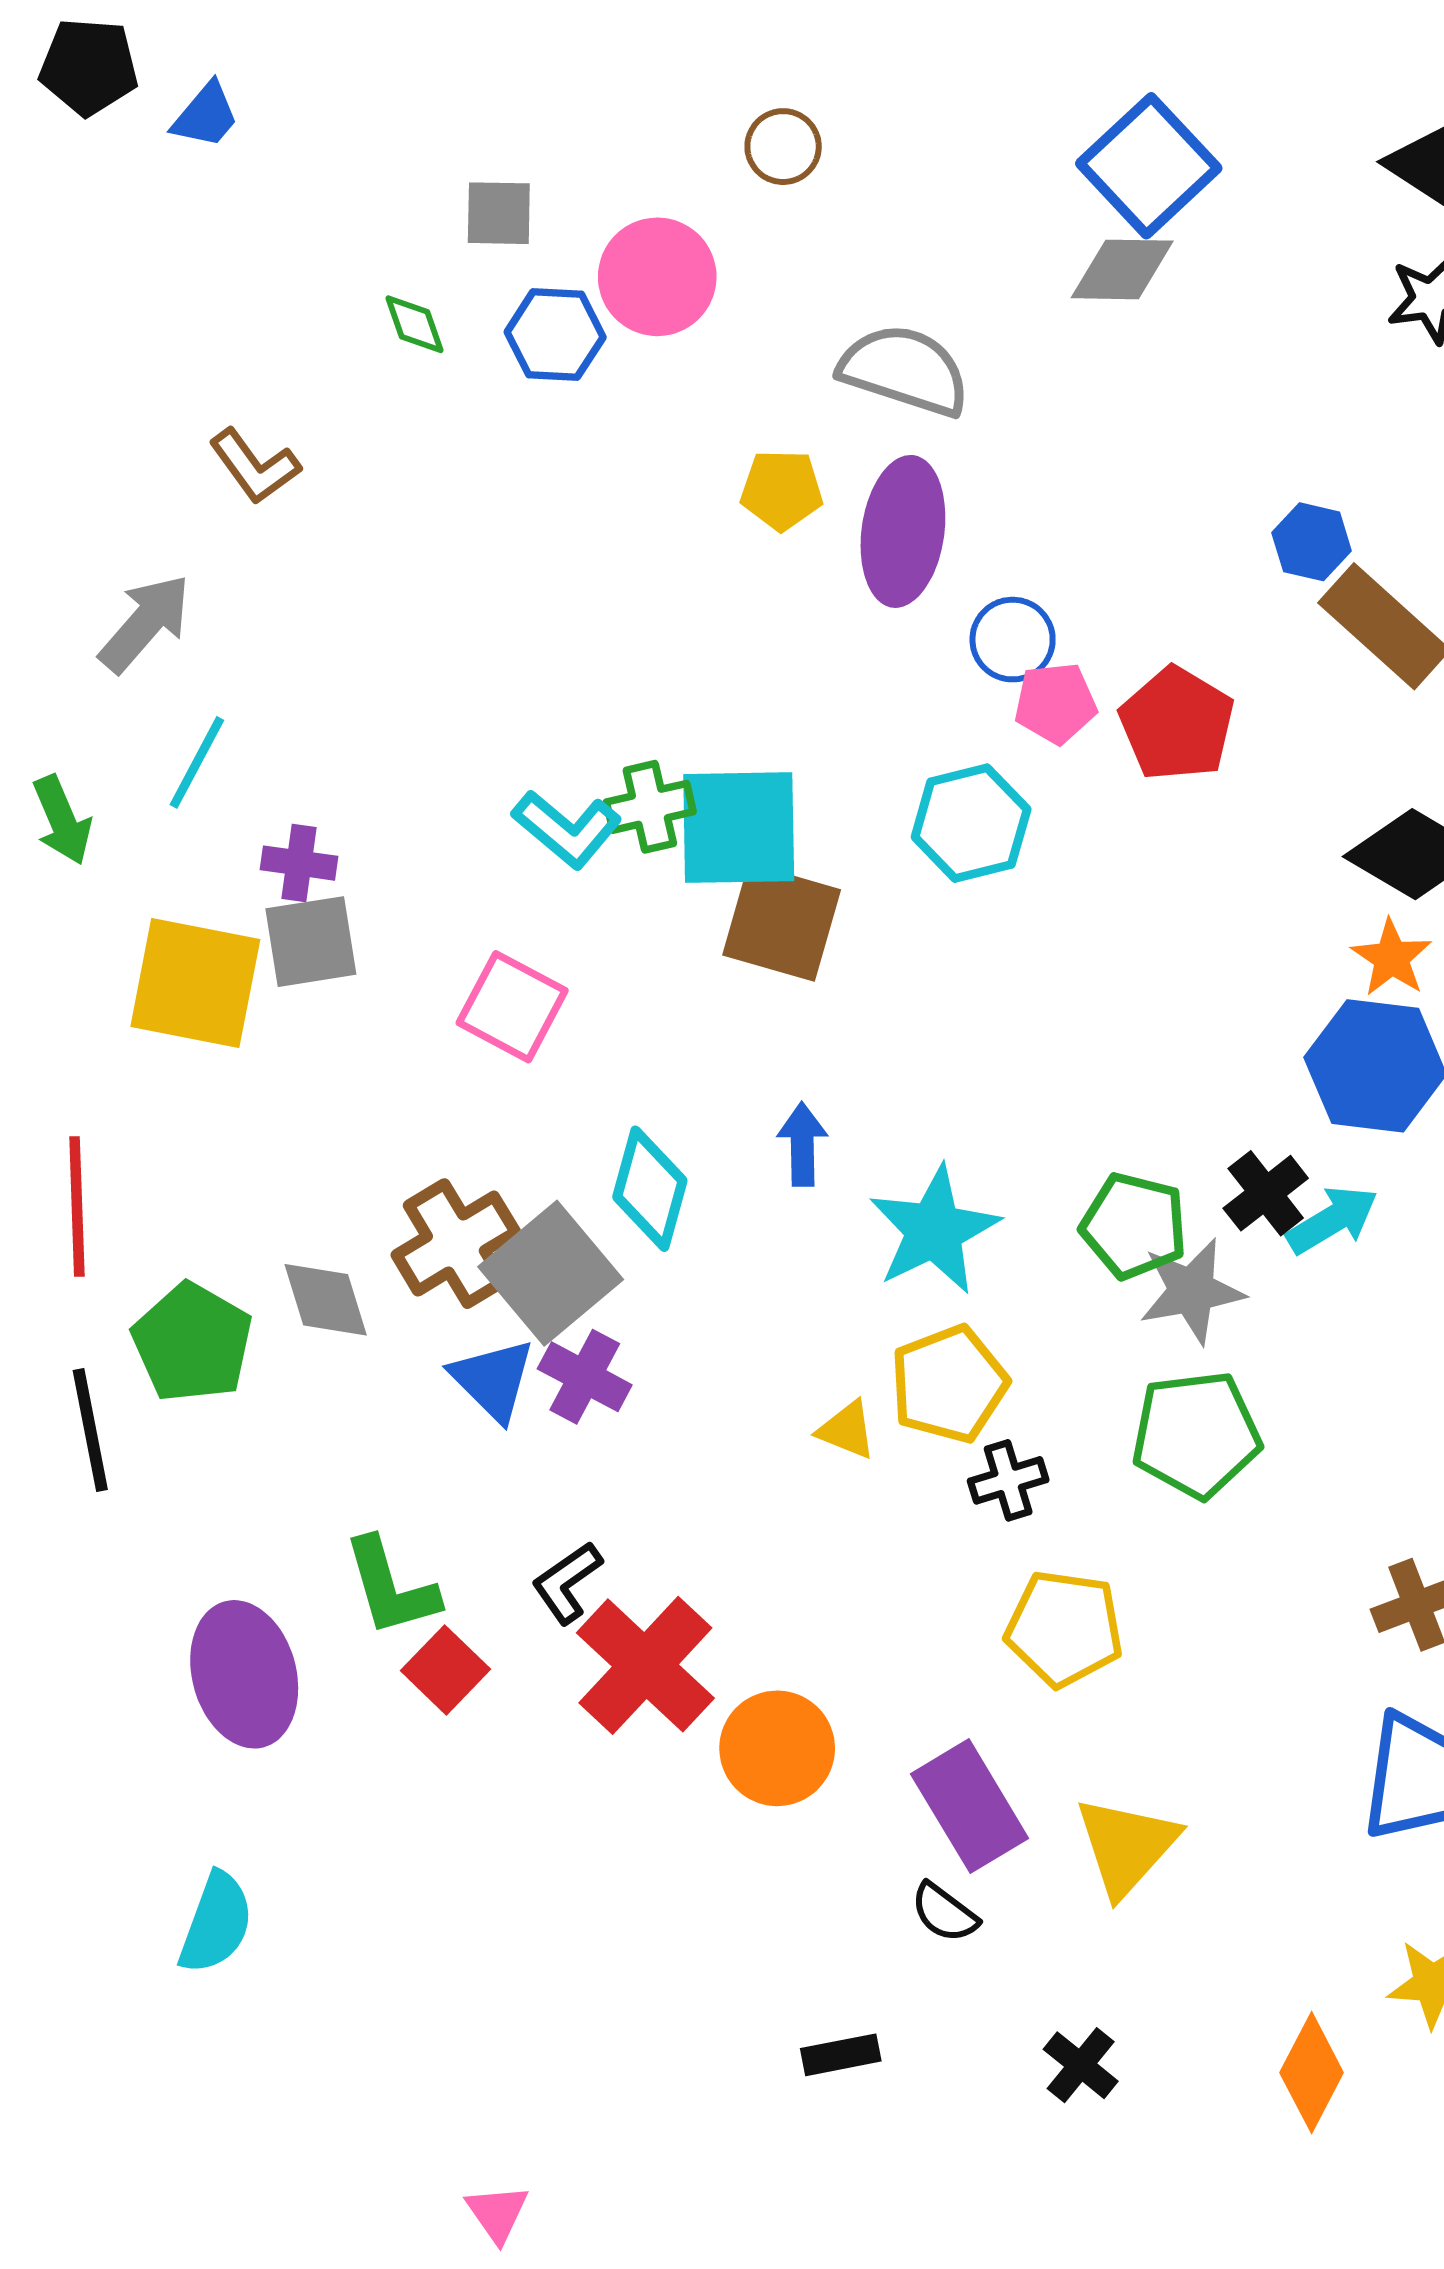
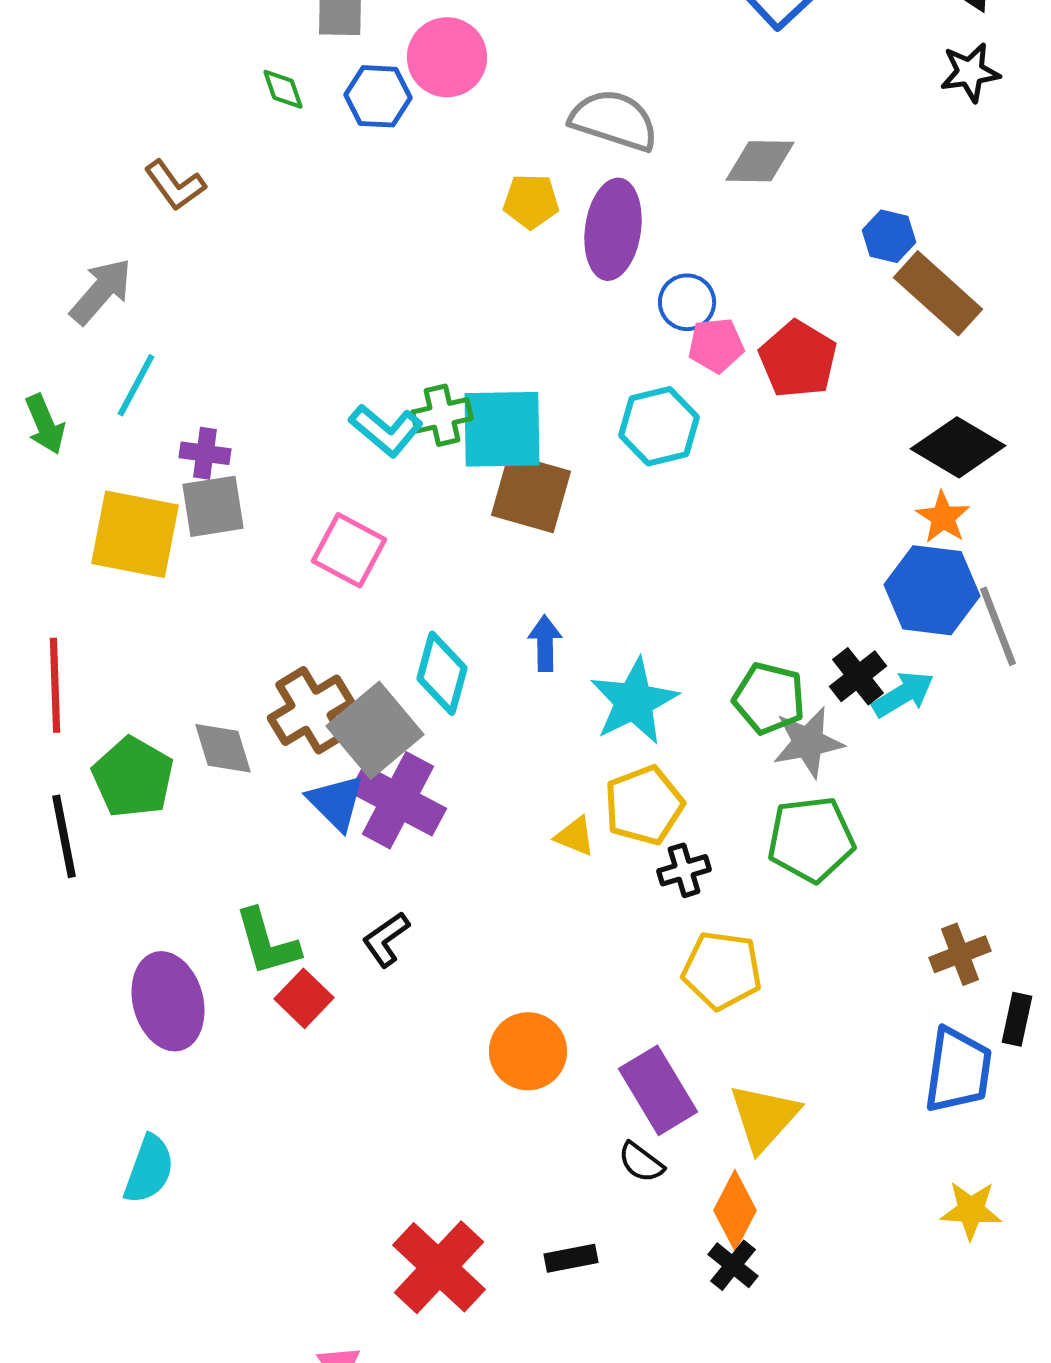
gray diamond: (1122, 269) -> (760, 161), moved
purple cross: (585, 1377) -> (398, 800), size x1.5
red cross: (645, 1665) -> (439, 1267), moved
orange diamond: (1312, 2073) -> (735, 1210), moved

